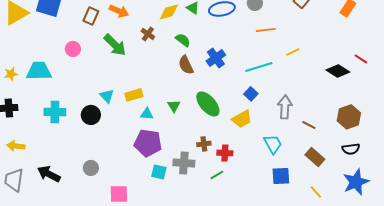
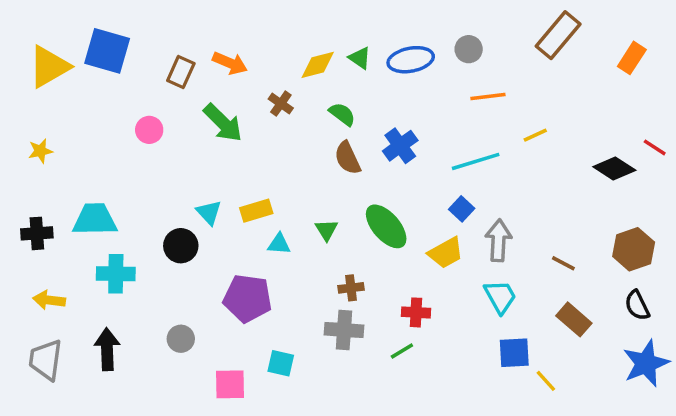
cyan trapezoid: (39, 71) -> (95, 219), moved
yellow star: (11, 74) -> (40, 151), moved
gray arrow: (285, 107) -> (498, 240), moved
cyan cross: (55, 112) -> (116, 274), moved
purple pentagon: (148, 143) -> (247, 298), moved
brown cross: (204, 144) -> (351, 288), moved
black semicircle: (351, 149) -> (637, 305), turned 72
cyan square: (159, 172) -> (281, 363), moved
black arrow: (49, 174) -> (107, 349), turned 60
yellow line: (316, 192) -> (546, 381), moved

